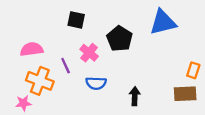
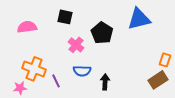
pink semicircle: (32, 49) -> (27, 27), moved
purple line: (66, 66) -> (56, 81), moved
brown rectangle: (185, 94) -> (158, 80), turned -30
black arrow: (135, 96) -> (105, 82), moved

